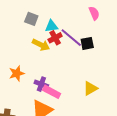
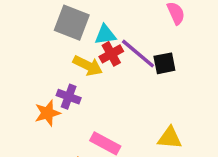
gray square: (31, 19) -> (72, 23), size x1.5
purple cross: (41, 84) -> (69, 97), moved
yellow triangle: (90, 88) -> (170, 138), turned 35

